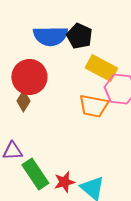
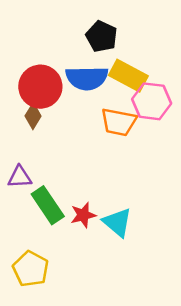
blue semicircle: (50, 36) -> (87, 78), moved

